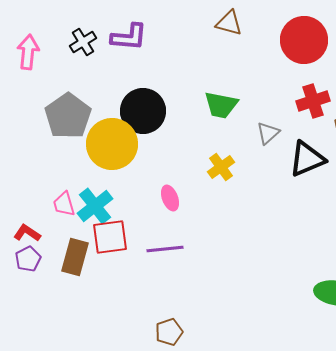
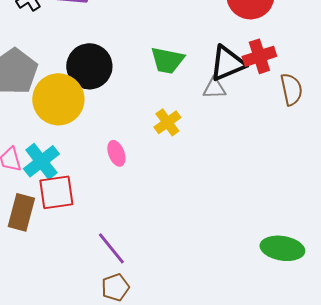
gray triangle: (268, 133) -> (214, 88), turned 40
black triangle: (307, 159) -> (227, 63), moved
purple line: (165, 249) -> (111, 248), moved, turned 57

